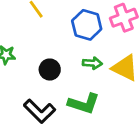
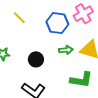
green L-shape: (84, 104) -> (81, 80), moved

